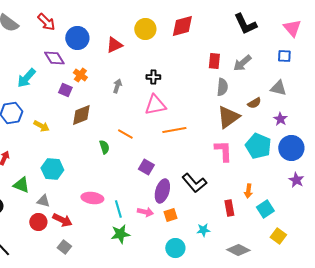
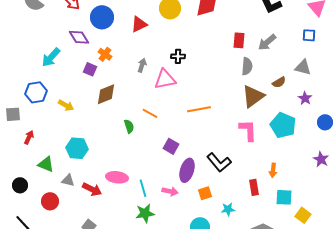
pink triangle: (155, 105) -> (165, 79), moved
blue circle: (291, 148) -> (325, 122), moved, size x0.6
cyan square: (265, 209) -> (284, 197), moved, turned 36
orange square: (170, 215) -> (205, 193), moved
red arrow: (62, 220) -> (92, 189), moved
red circle: (38, 222) -> (50, 201), moved

